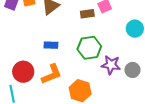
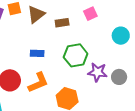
brown rectangle: (87, 14) -> (62, 23), moved

